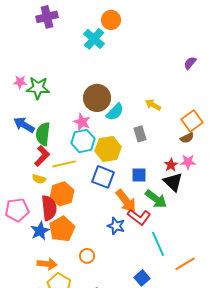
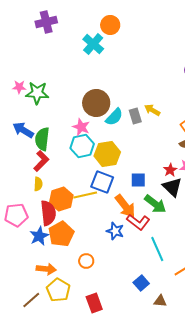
gray rectangle: (140, 134) -> (135, 116), moved
yellow line: (64, 164) -> (85, 195), moved
yellow semicircle: (39, 179) -> (38, 184), turned -104

